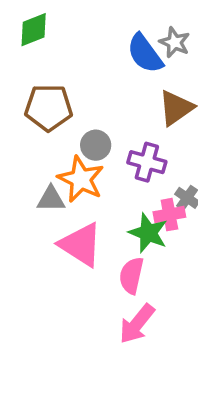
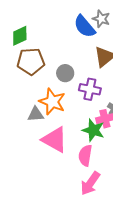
green diamond: (34, 30) -> (20, 36), moved
gray circle: (96, 145) -> (65, 73), moved

